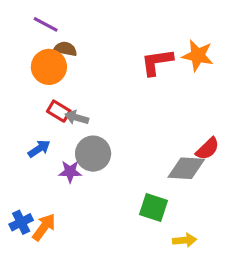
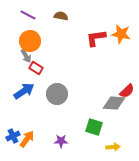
brown semicircle: (65, 49) -> (61, 16), moved
gray arrow: (77, 118) -> (26, 56), moved, turned -136
blue arrow: (39, 149) -> (24, 91), size x1.5
purple star: (70, 172) -> (61, 141), moved

